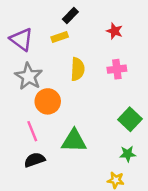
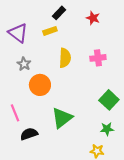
red star: (115, 31) -> (93, 18), moved
gray star: (29, 76) -> (24, 64), size x0.6
pink line: (32, 131) -> (15, 113), moved
green triangle: (74, 141) -> (62, 118), turned -40

